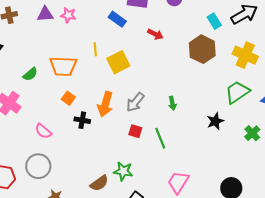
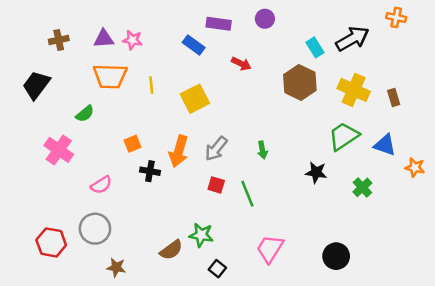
yellow line: (95, 49) -> (151, 85), moved
orange trapezoid: (63, 66) -> (110, 76), moved
orange square: (68, 98) -> (132, 144), turned 32
black star: (215, 121) -> (316, 172), turned 30
pink semicircle: (43, 131) -> (101, 185), turned -72

